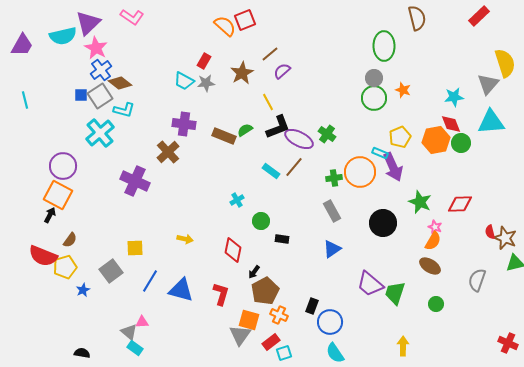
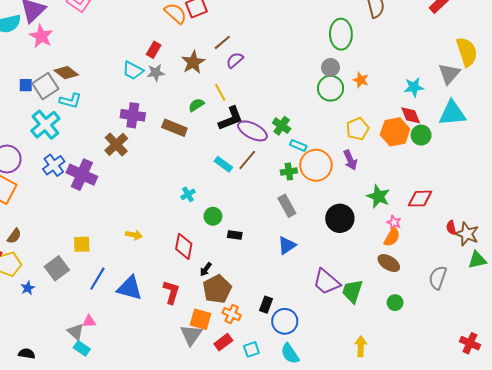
blue cross: (101, 70) -> (54, 165), moved
green semicircle: (245, 130) -> (196, 105), moved
cyan rectangle: (380, 153) -> (298, 145), moved
purple arrow: (393, 167) -> (350, 160), size x0.7
cyan square: (284, 353) -> (251, 349), moved

